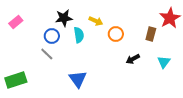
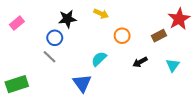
yellow arrow: (96, 21) -> (101, 14), moved
brown rectangle: (151, 34) -> (159, 36), turned 48
cyan semicircle: (79, 35) -> (99, 59), moved, turned -126

